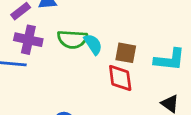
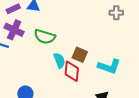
cyan semicircle: (93, 44) -> (59, 61), moved

